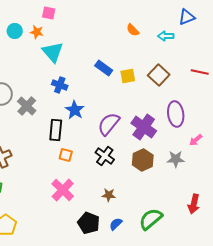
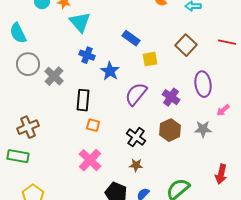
yellow square: (128, 76) -> (150, 59), moved
blue star: (75, 110) -> (110, 71), moved
purple cross: (144, 127) -> (171, 97), size x0.7
black cross: (105, 156) -> (136, 137), moved

